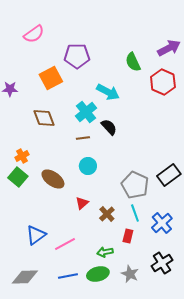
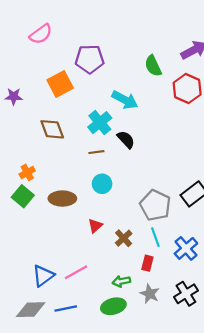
brown ellipse: (53, 179) -> (62, 199), turned -35
blue triangle: (36, 235) -> (43, 276), moved
gray star: (130, 274) -> (150, 294), moved
blue line: (68, 276) -> (66, 309), moved

